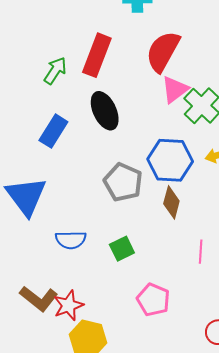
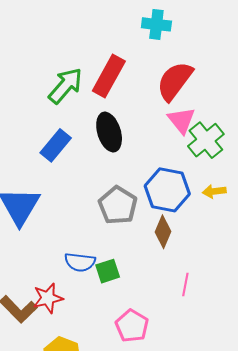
green arrow: (55, 71) -> (65, 86), size x1.4
pink triangle: (175, 89) -> (181, 120), turned -40
blue semicircle: (71, 240) -> (80, 262), moved
red star: (68, 305) -> (48, 298), moved

